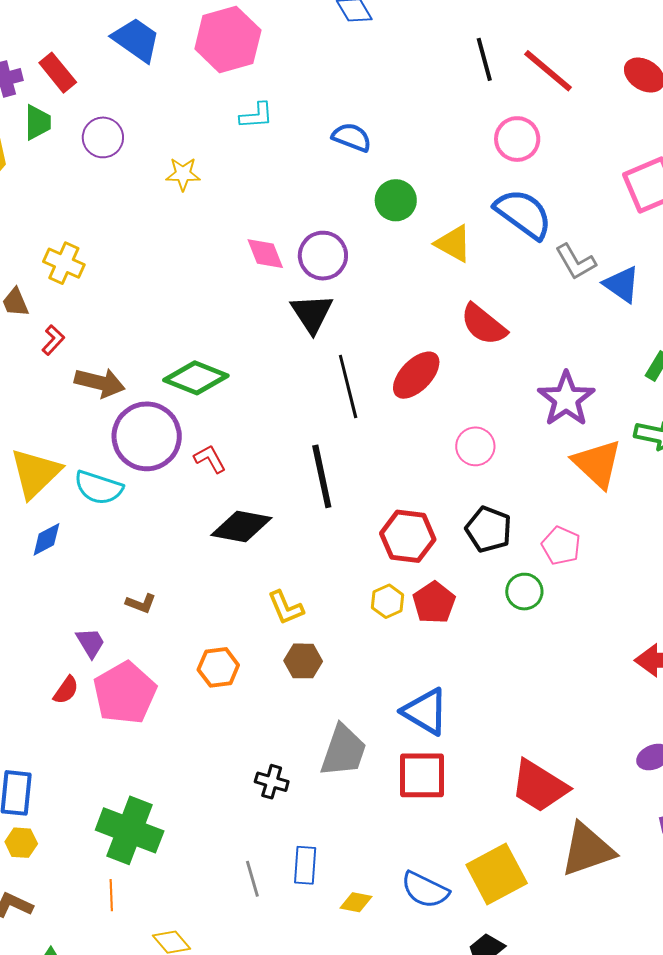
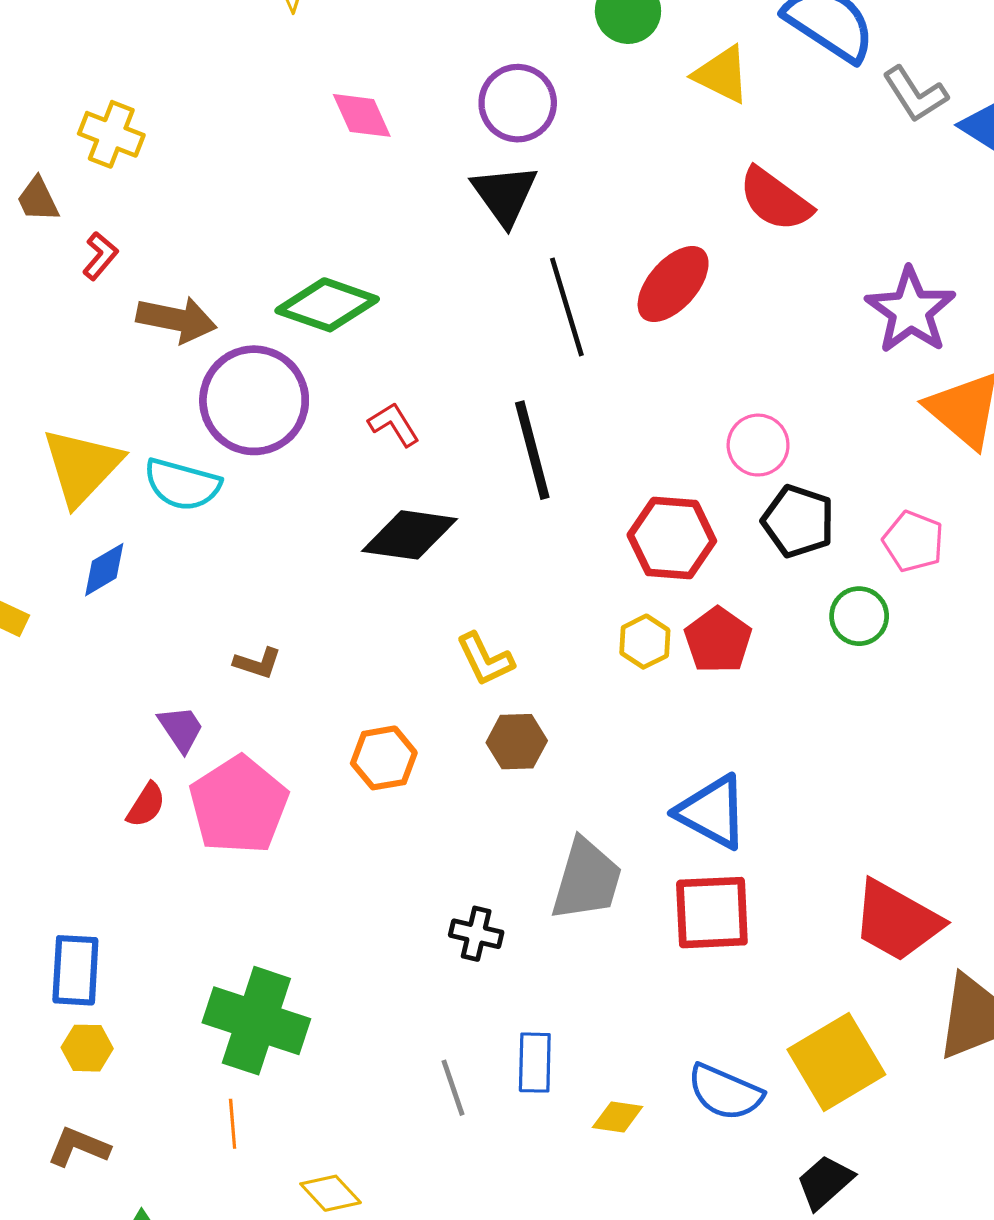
pink diamond: (265, 254) -> (362, 115), moved
pink circle: (475, 446) -> (758, 445), moved
red L-shape: (210, 459) -> (394, 424), moved

